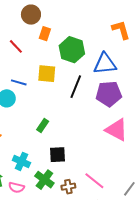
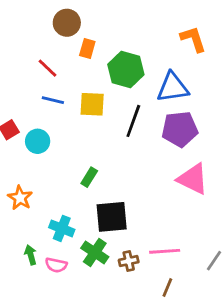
blue line: (19, 82) -> (53, 100), moved
black square: (57, 155) -> (112, 217), size x1.4
pink line: (94, 181) -> (165, 251), turned -40

